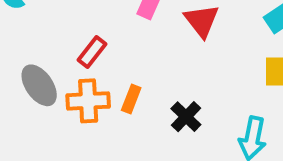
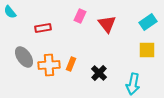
red rectangle: (92, 52) -> (43, 28), moved, turned 42

